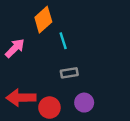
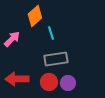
gray rectangle: (69, 73) -> (56, 59), size x1.6
red circle: (49, 108) -> (49, 82), moved

